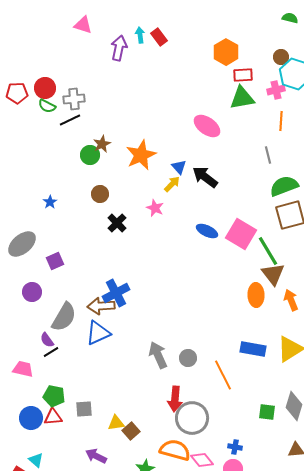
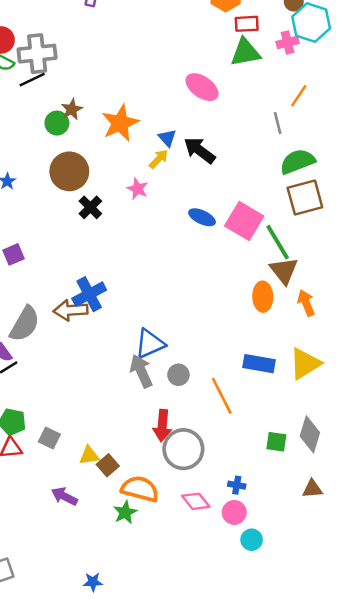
gray cross: (74, 99) -> (37, 54), size x1.4
orange line: (281, 121) -> (299, 96), moved, turned 30
brown circle: (100, 194) -> (69, 171), size x1.8
blue triangle: (98, 333) -> (150, 344), moved
gray square: (84, 409) -> (49, 438), turned 30
orange semicircle: (175, 450) -> (140, 489), moved

